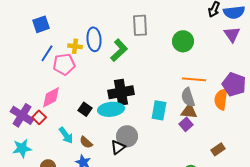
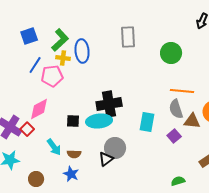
green L-shape: (119, 50) -> (60, 40), moved
black square: (85, 109) -> (73, 121), turned -32
brown triangle: (189, 111) -> (192, 121), moved
brown semicircle: (86, 142) -> (74, 154), turned -40

